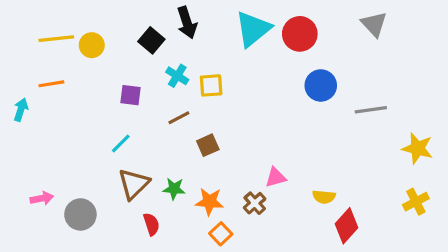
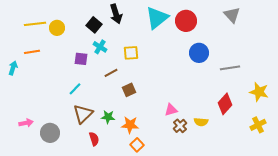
cyan cross: (177, 76) -> (100, 47), moved
brown cross: (255, 203) -> (180, 126), moved
red diamond: (347, 226) -> (225, 104), moved

